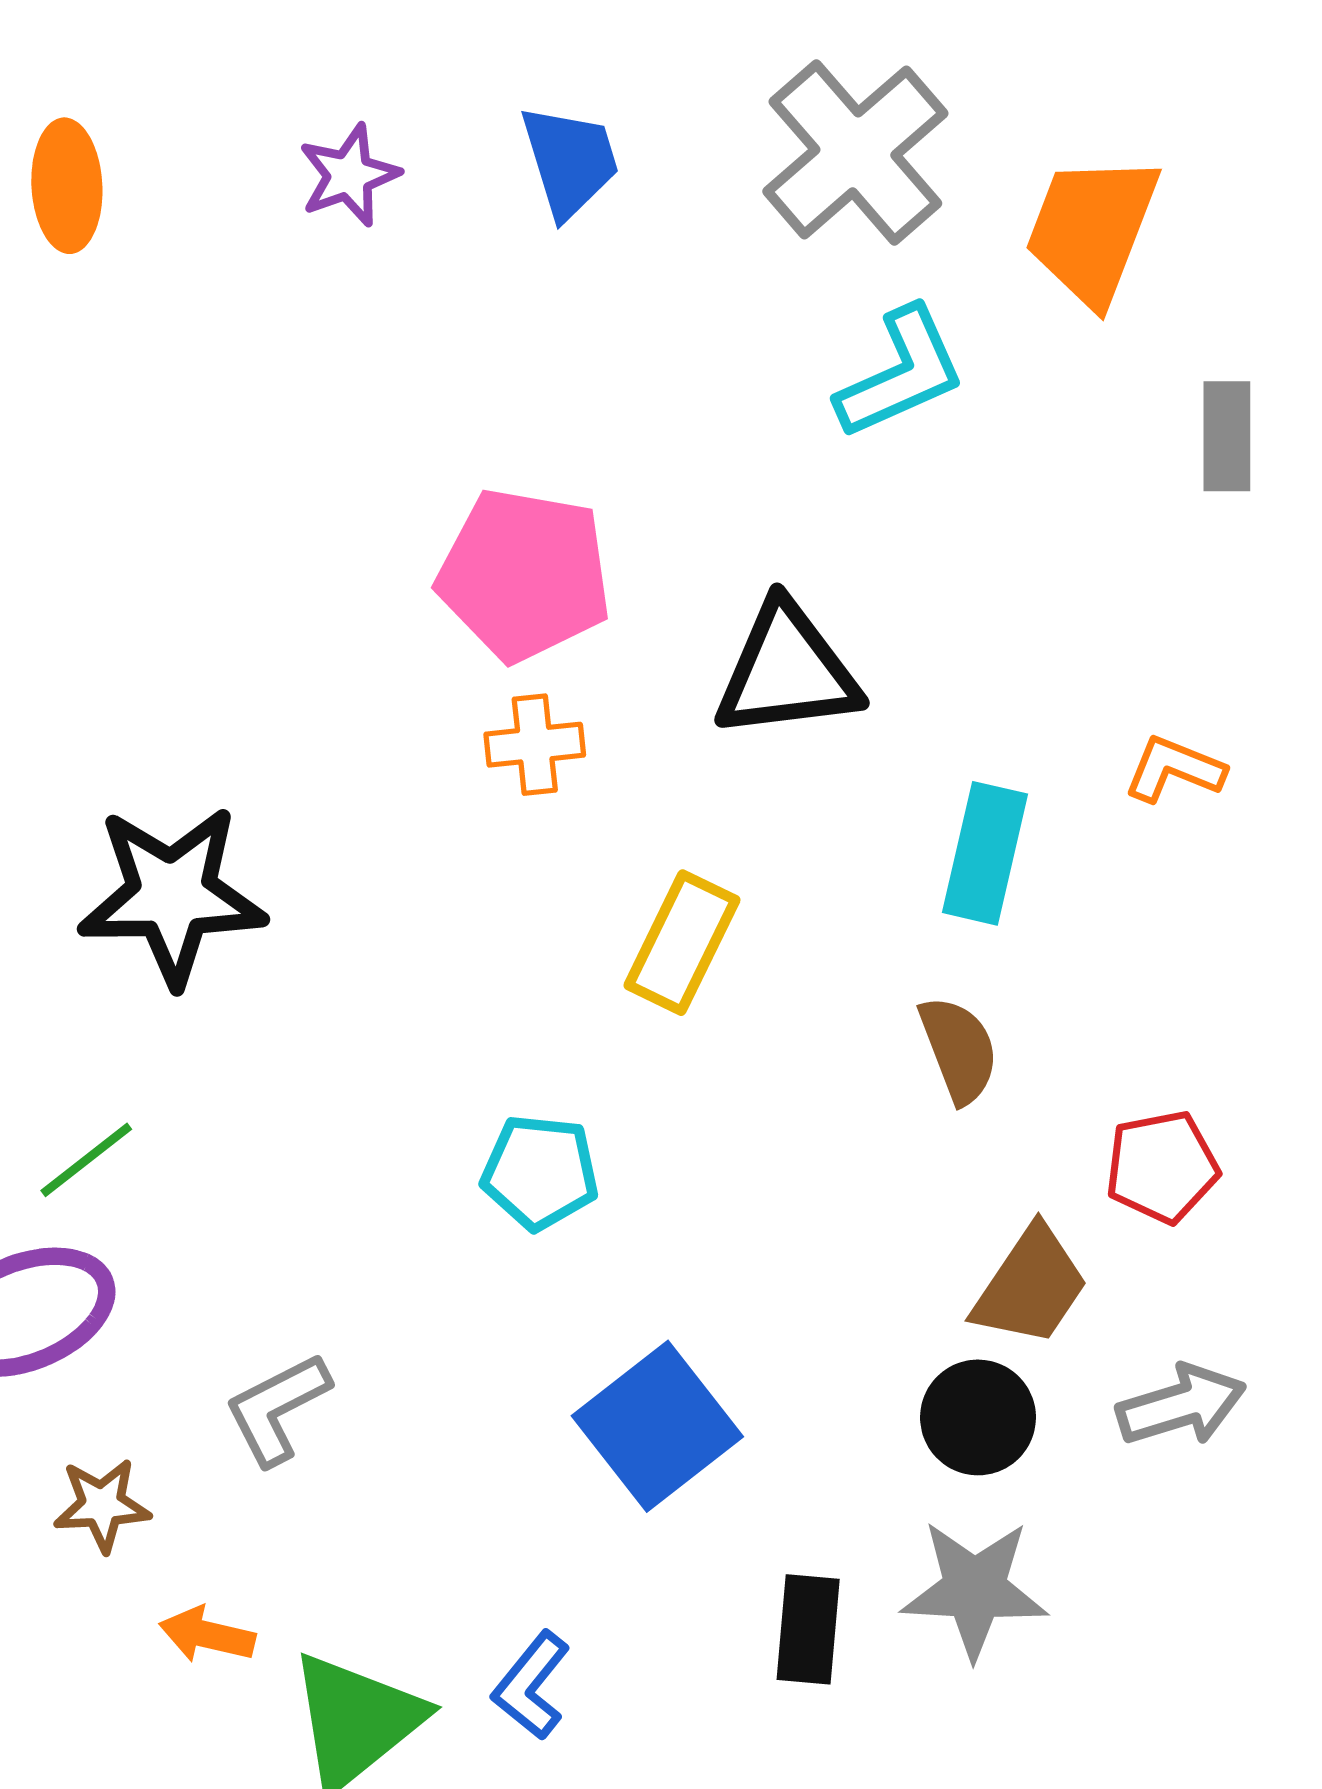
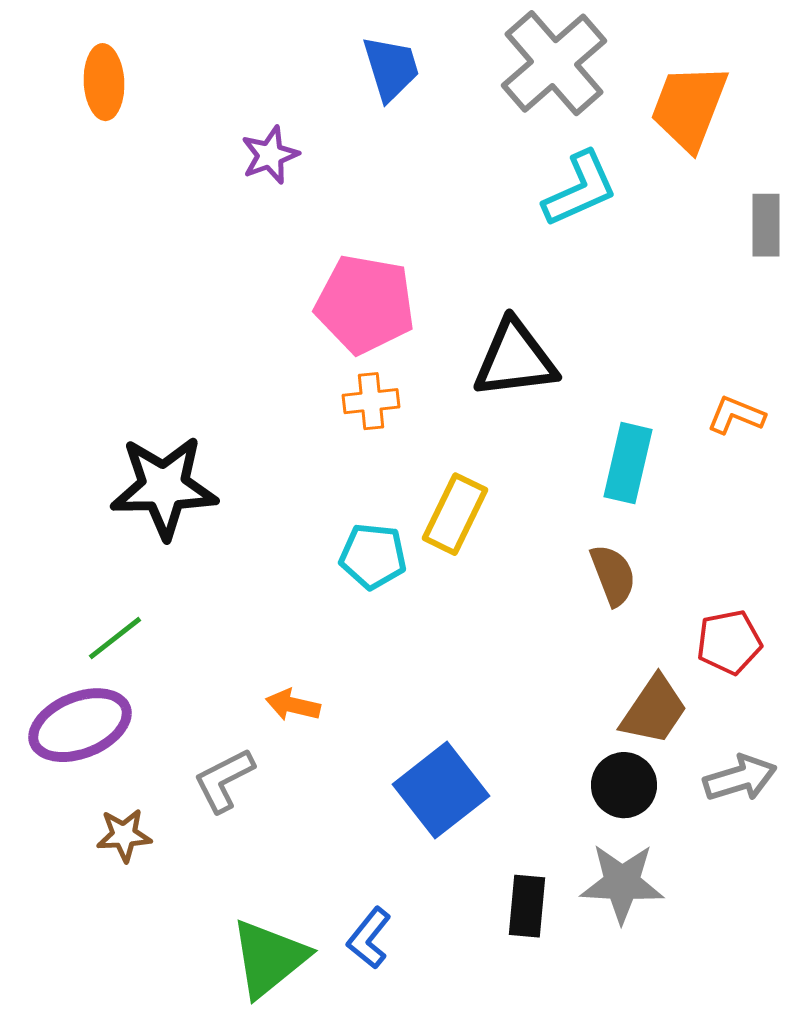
purple star: (349, 175) -> (270, 155), moved
cyan pentagon: (540, 1172) -> (373, 556), moved
orange arrow: (207, 1635) -> (293, 705), moved

